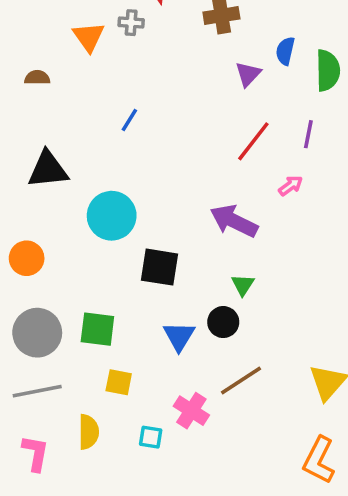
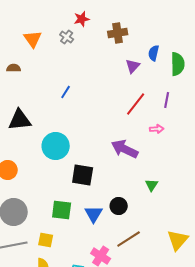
gray cross: (131, 23) -> (67, 37), turned 32
orange triangle: (89, 37) -> (33, 39), moved
pink arrow: (291, 186) -> (157, 129), turned 32
green triangle: (243, 285) -> (152, 185), moved
green square: (97, 329) -> (62, 210), moved
yellow square: (119, 382) -> (46, 240), moved

